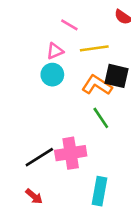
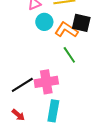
cyan circle: (52, 75) -> (44, 22), moved
cyan rectangle: (99, 191) -> (53, 111), moved

